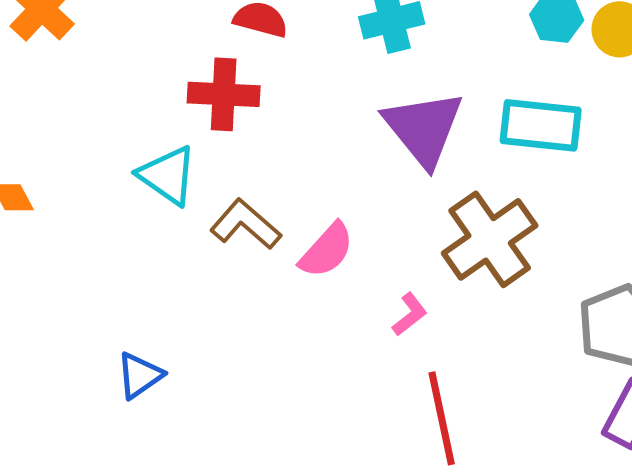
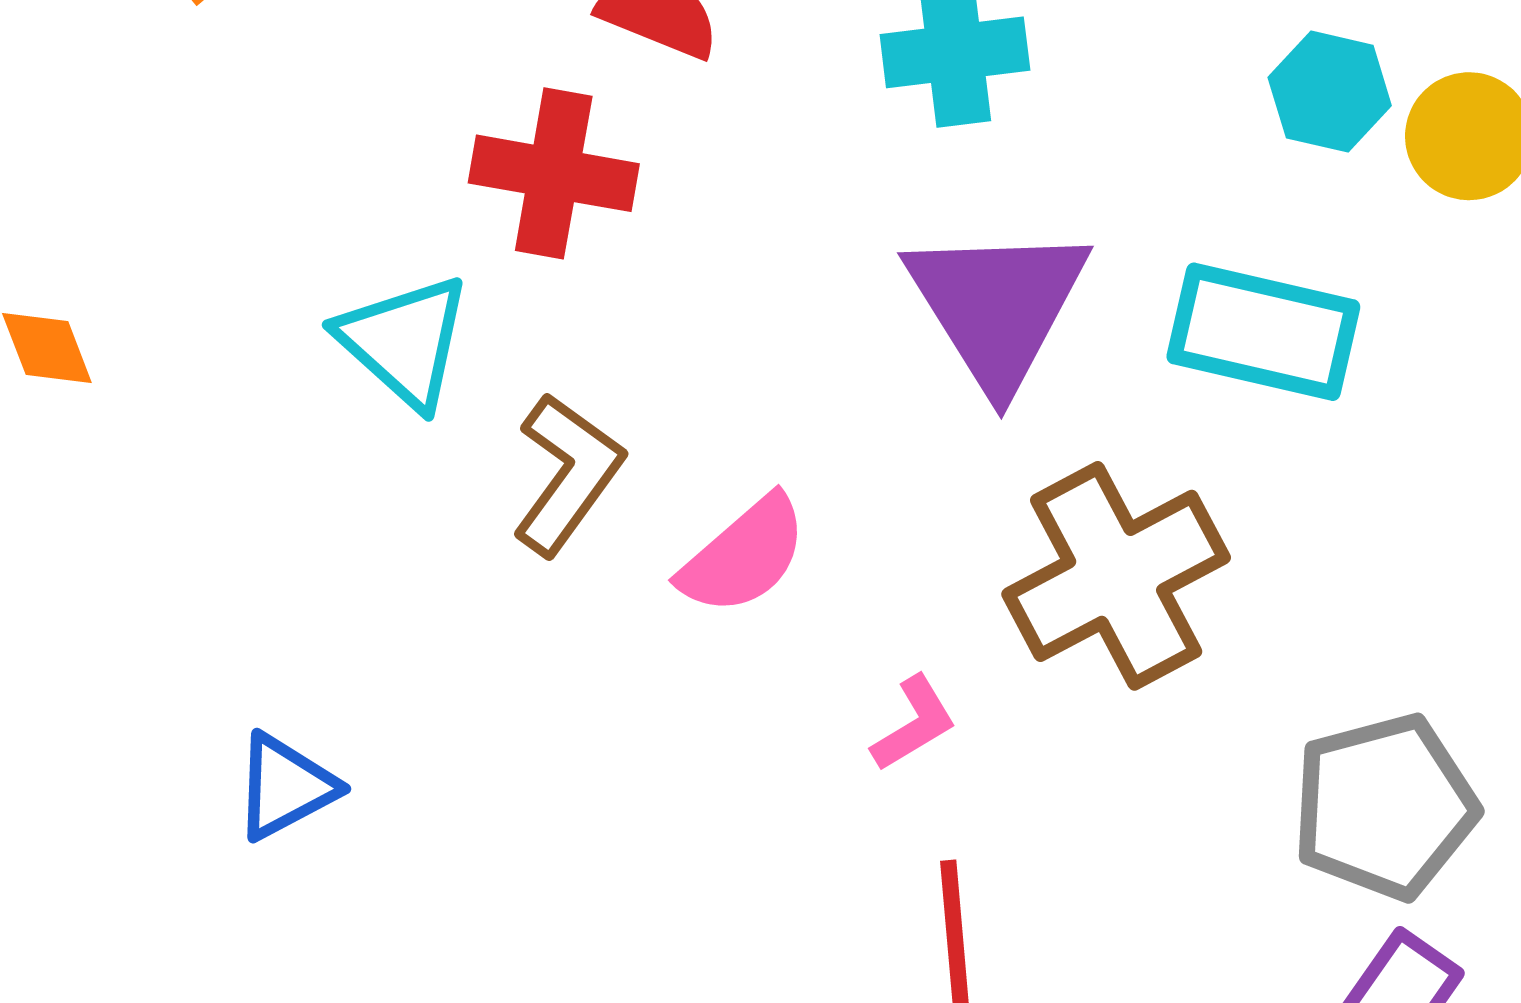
brown L-shape: (246, 224) -> (567, 474), turned 78

